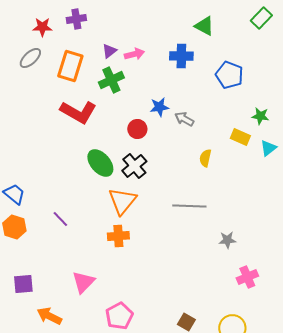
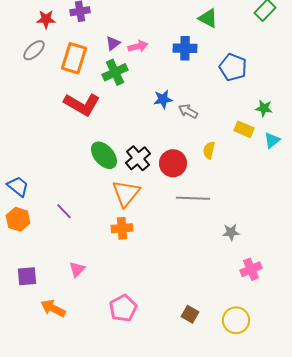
red circle: (137, 129) -> (173, 163), moved, size x1.4
pink triangle: (83, 282) -> (77, 269), moved, size x0.7

